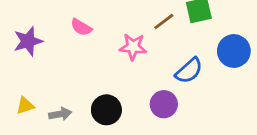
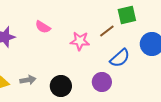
brown line: (164, 22) -> (107, 31), moved
gray arrow: (60, 114) -> (28, 80), moved

